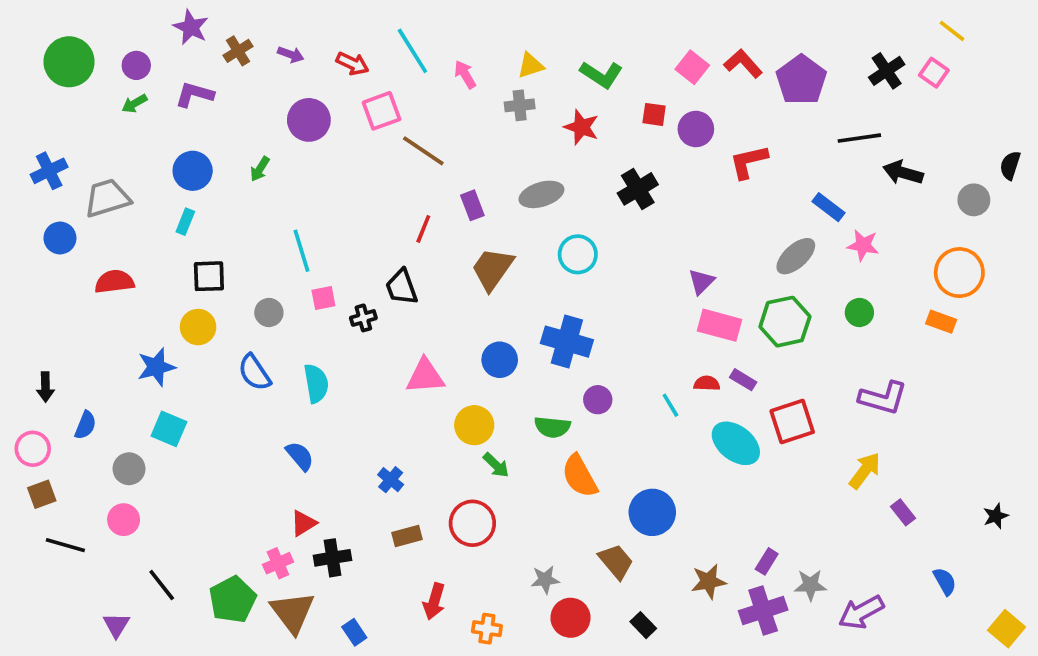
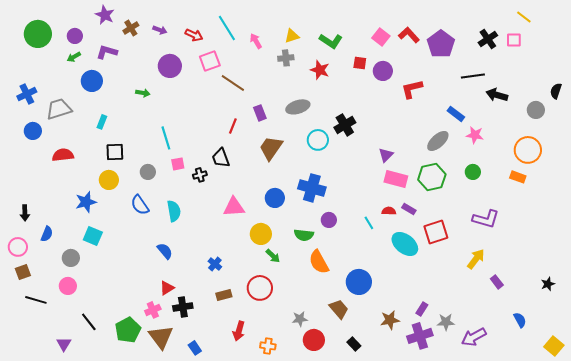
pink square: (934, 73) -> (514, 40), turned -35
green arrow: (260, 169) -> (143, 93), turned -112
blue circle: (193, 171) -> (92, 81), moved
black cross: (638, 189) -> (345, 125), moved

